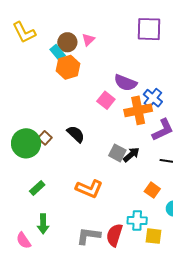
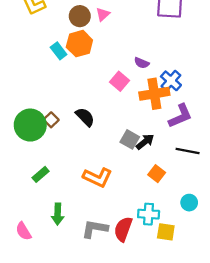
cyan rectangle: (58, 53) -> (59, 51), moved
purple semicircle: (125, 83) -> (142, 63), size x0.6
orange square: (152, 190) -> (157, 174), moved
green arrow: (43, 224) -> (58, 214), moved

